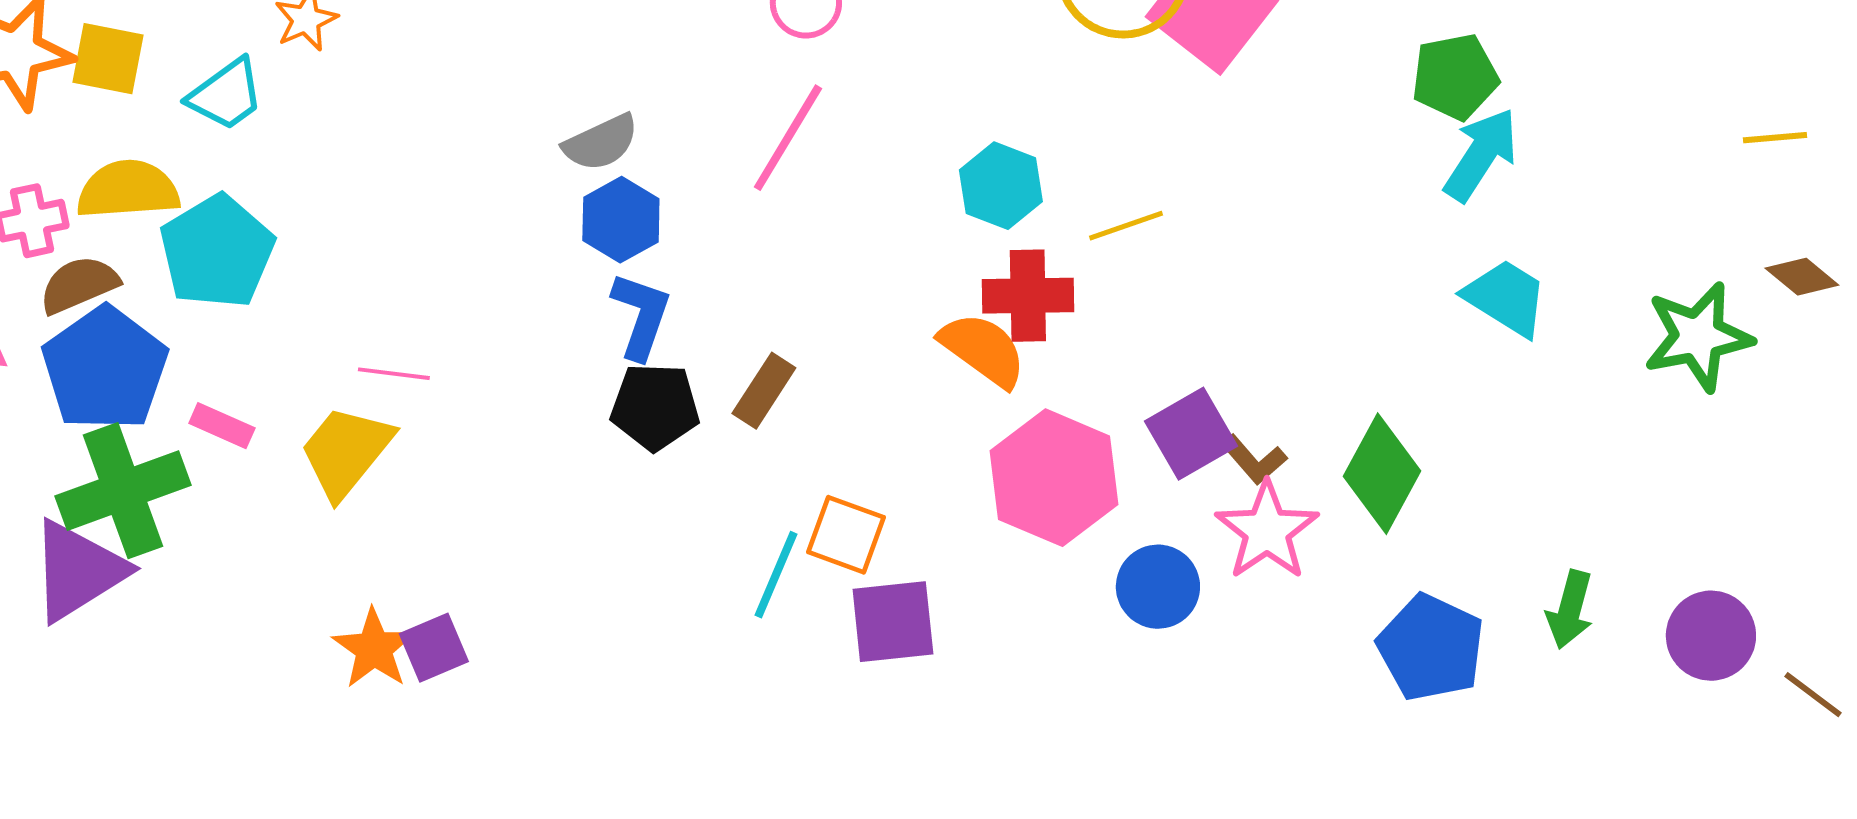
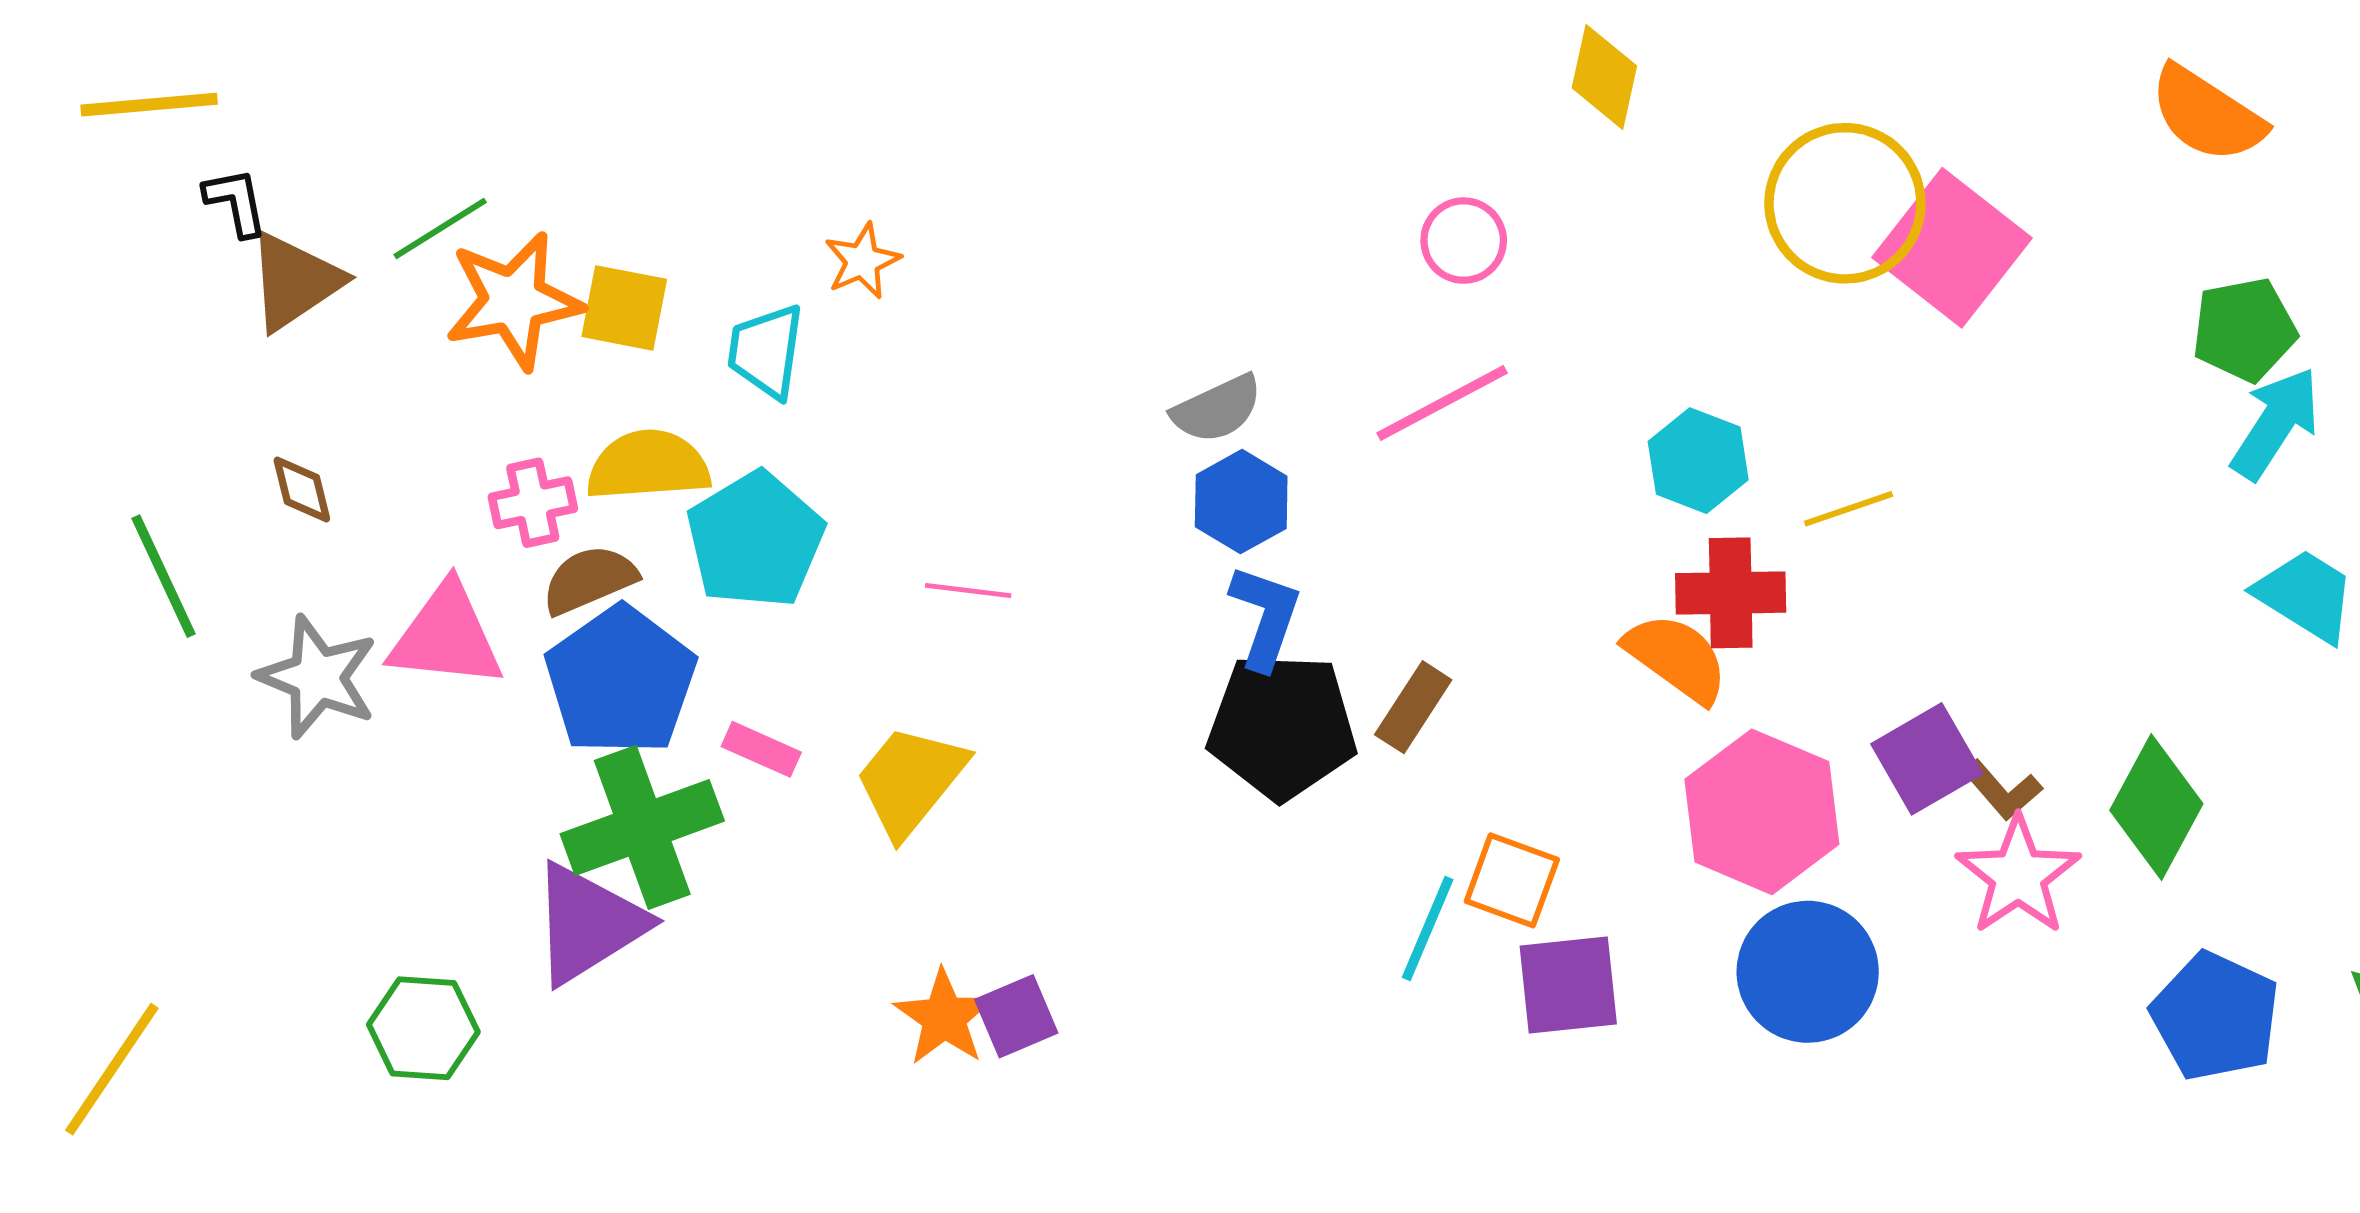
cyan trapezoid: (226, 95) -> (766, 351), turned 134
pink line: (788, 138) -> (1442, 403), turned 31
pink line: (394, 374) -> (968, 591), moved
black pentagon: (655, 407) -> (1282, 726), size x1.4
blue circle: (1158, 587) -> (1808, 972), moved, size x1.4

